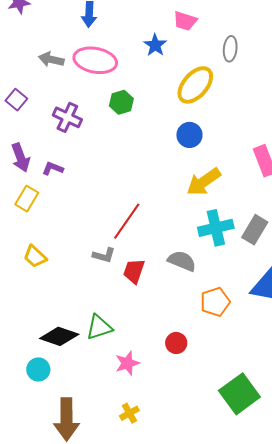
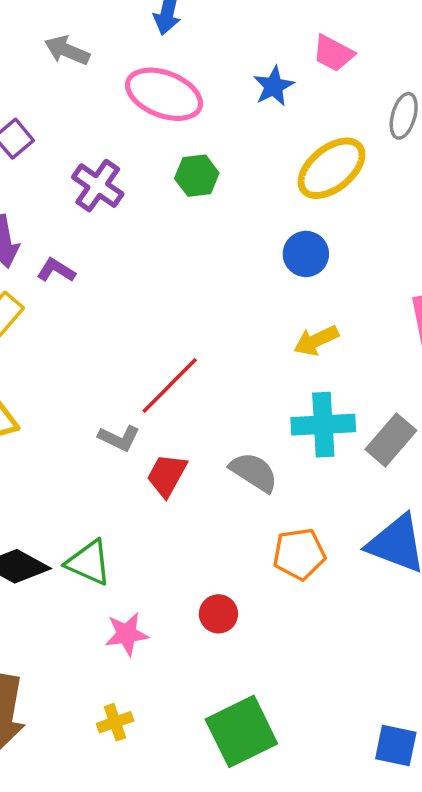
gray arrow: (51, 59) -> (67, 50), moved
yellow arrow: (204, 182) -> (316, 340), size x0.7
green triangle: (99, 327) -> (89, 563), turned 32
green square: (239, 394) -> (241, 731), moved

